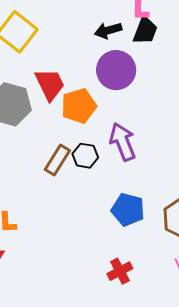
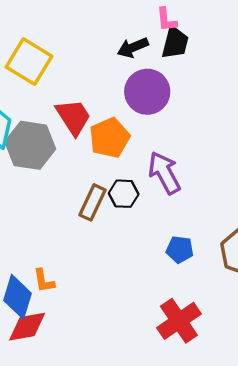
blue pentagon: (128, 210) -> (180, 250), size x0.7
red cross: (120, 271) -> (179, 321), size x1.5

